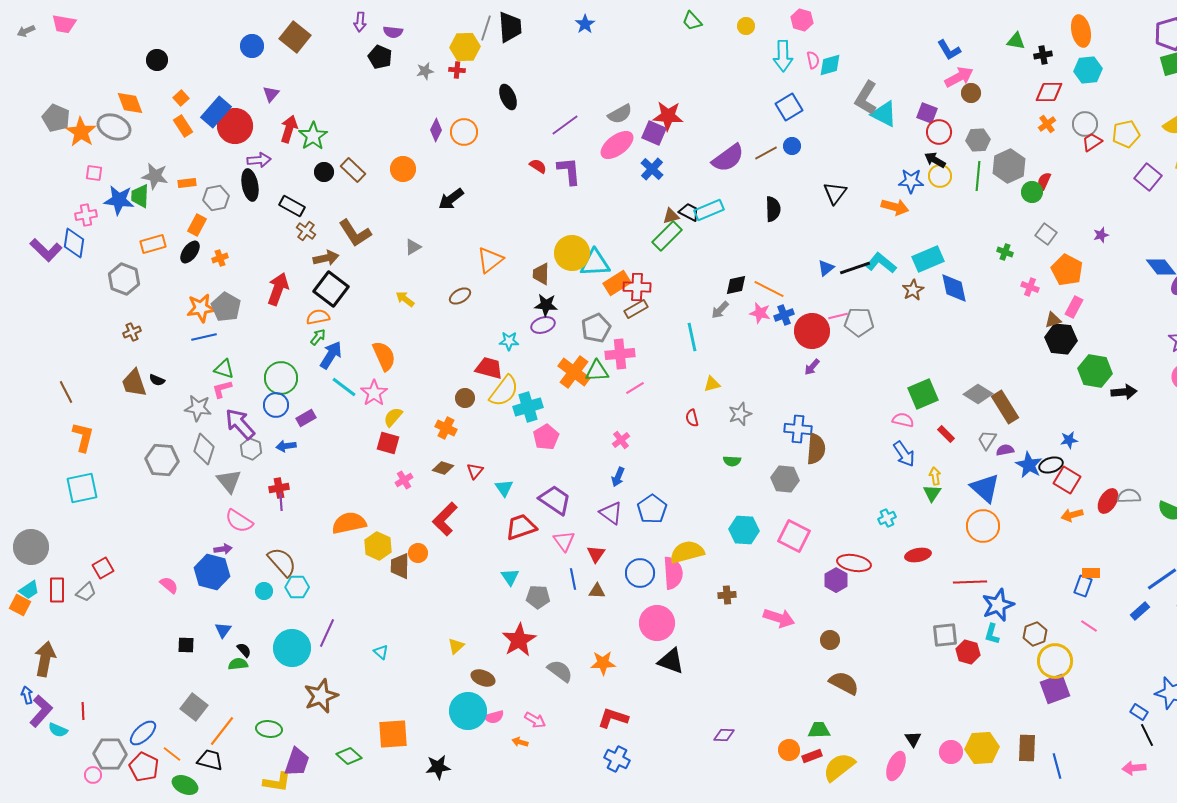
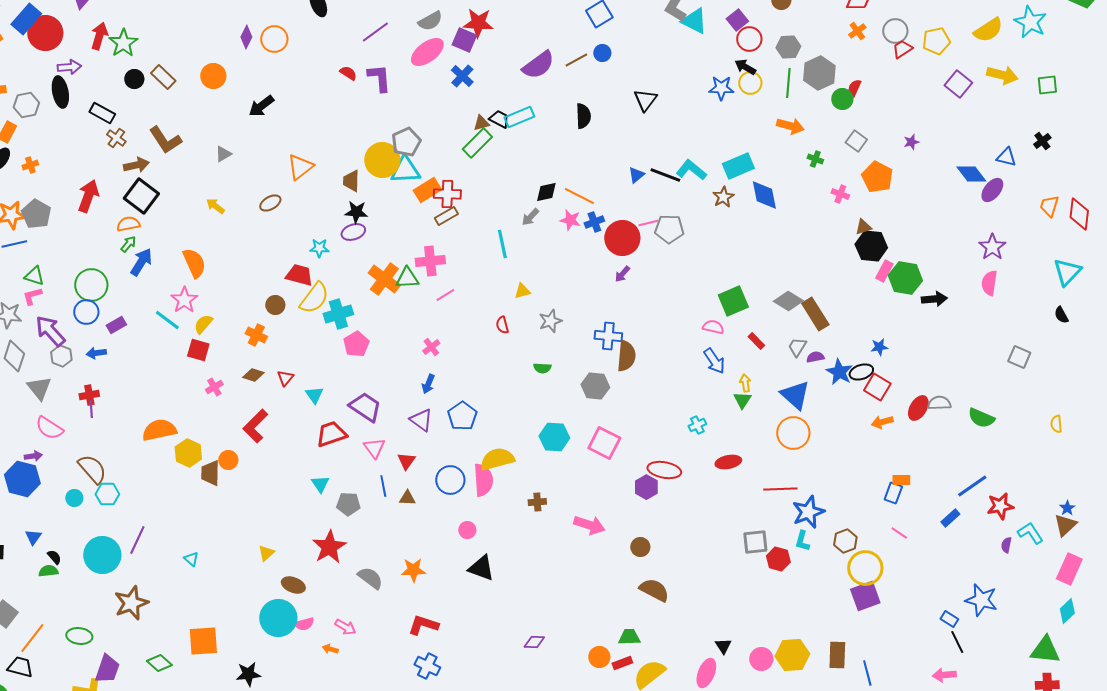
purple square: (927, 113) -> (737, 20), turned 30
orange arrow: (895, 207) -> (790, 126), moved
black line: (855, 268) -> (665, 175), turned 40
pink rectangle: (1074, 307) -> (884, 271), moved
gray pentagon: (596, 328) -> (406, 142), moved
cyan line: (344, 387) -> (167, 320), moved
pink circle: (657, 623) -> (467, 530), size x0.5

